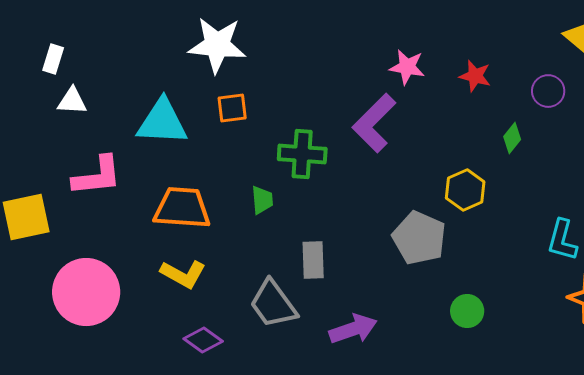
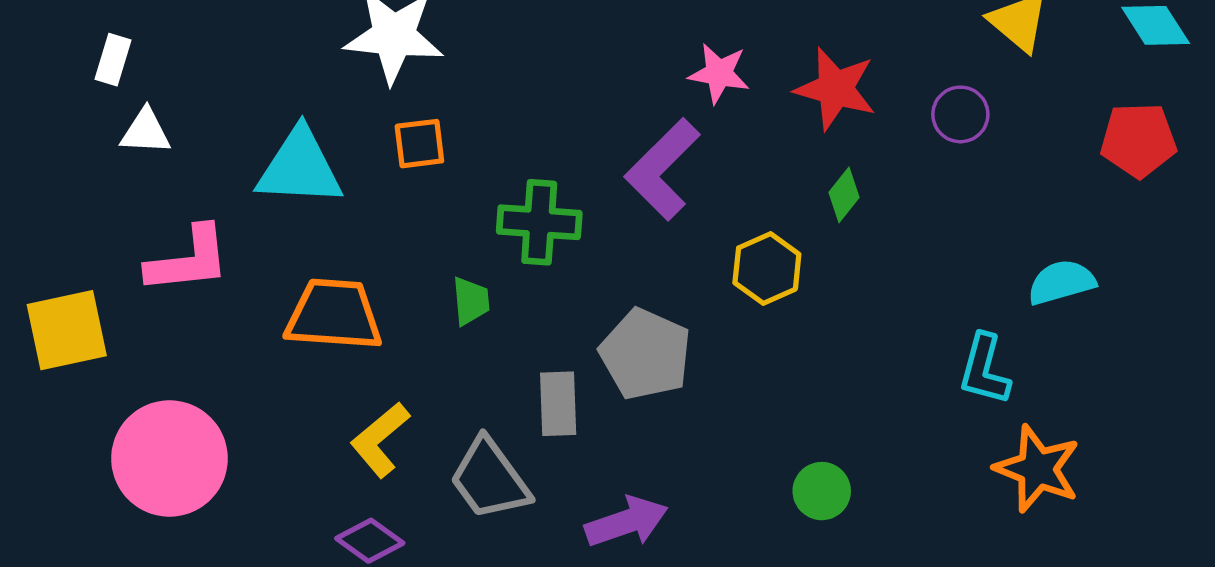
red star: (475, 76) -> (835, 89), size x1.5
green diamond: (512, 138) -> (844, 195), moved
yellow hexagon: (465, 190) -> (767, 268), moved
gray pentagon: (419, 238) -> (645, 354), moved
yellow L-shape: (183, 274) -> (380, 440), moved, turned 111

